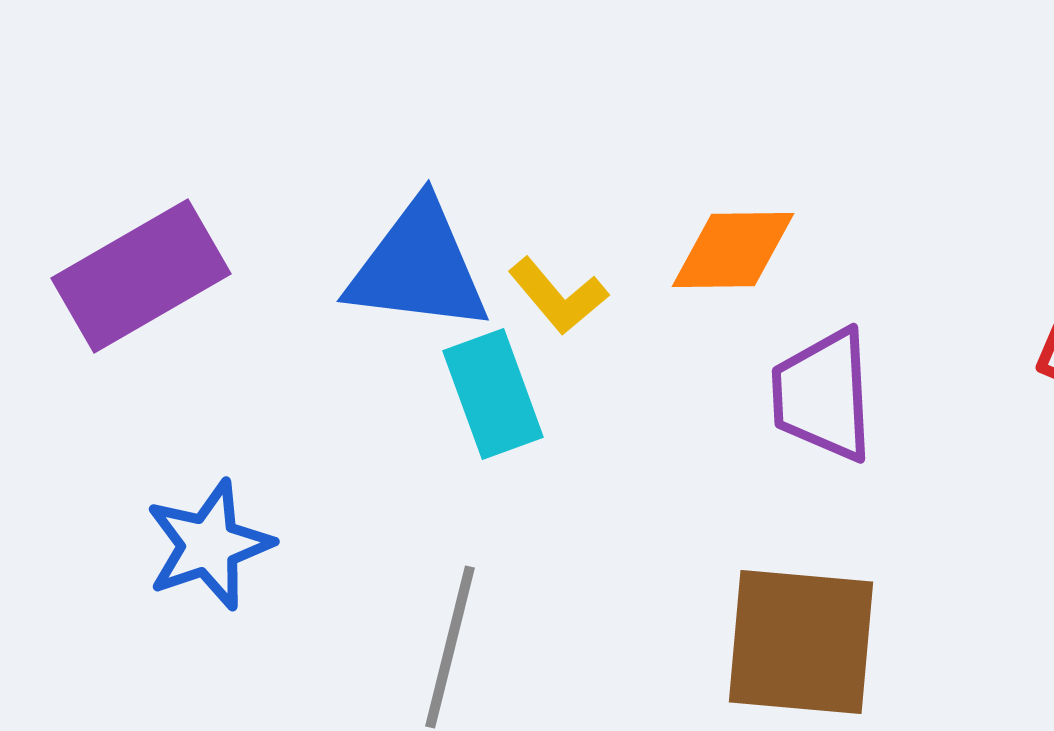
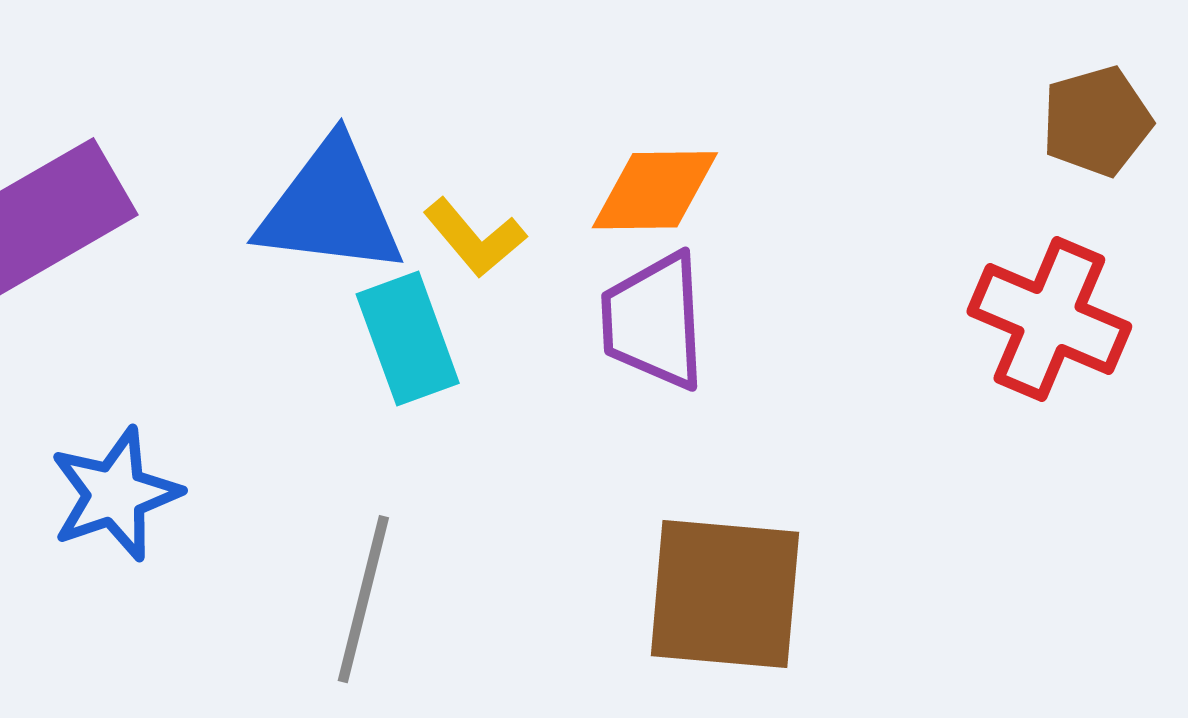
purple trapezoid: (823, 395) -> (654, 321), moved

